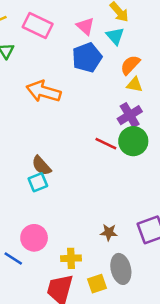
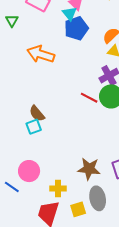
cyan triangle: (115, 36) -> (70, 14), moved
brown star: (109, 232) -> (89, 169), size x1.6

